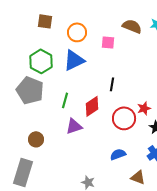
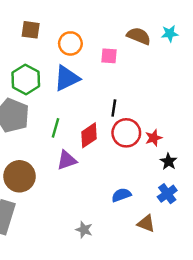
red circle: (124, 118) -> (126, 133), moved
brown circle: (36, 139) -> (19, 176), size x1.6

